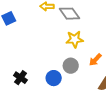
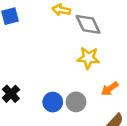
gray circle: (71, 66) -> (76, 102), moved

